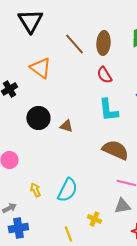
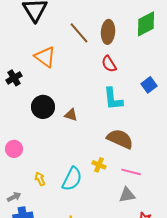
yellow cross: (94, 219) -> (99, 165), moved

